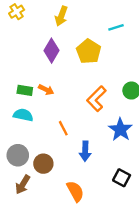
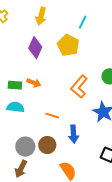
cyan line: (116, 27) -> (83, 22), moved, turned -40
orange line: (63, 128) -> (52, 116), turned -40
gray circle: (18, 155) -> (25, 147), moved
brown circle: (43, 164) -> (47, 145), moved

